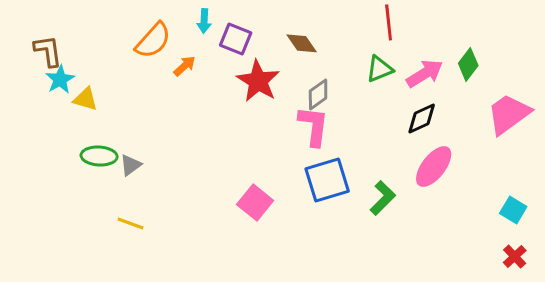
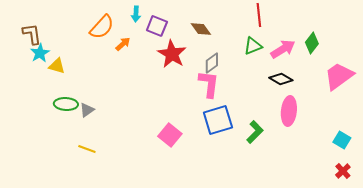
black diamond: (422, 118) -> (281, 79), turned 55
pink ellipse: (434, 167) -> (289, 111), turned -32

